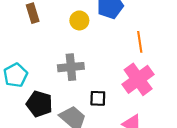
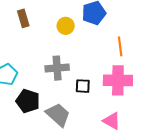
pink cross: (138, 79) -> (118, 80), turned 36
black square: (98, 98) -> (83, 86), moved

